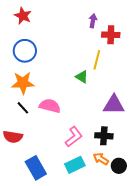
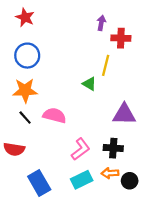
orange arrow: (101, 159) -> (110, 173), turned -35

